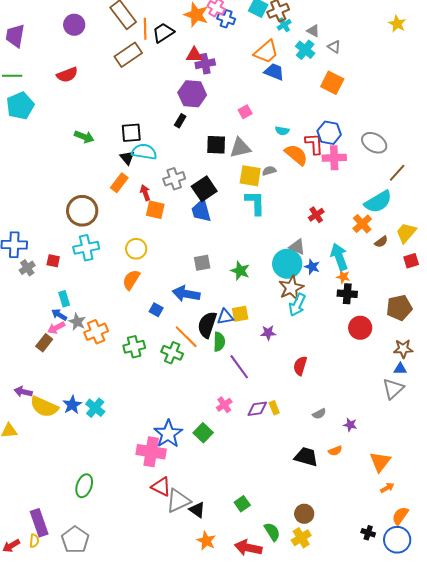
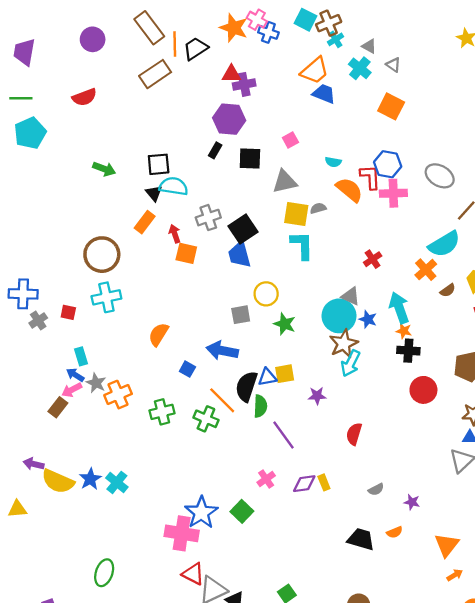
black square: (216, 145) -> (250, 159), moved
yellow circle: (136, 249) -> (266, 294), moved

